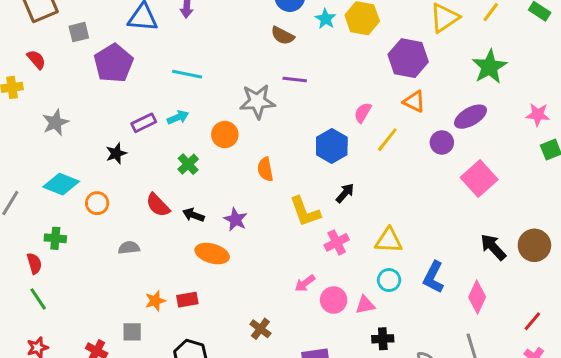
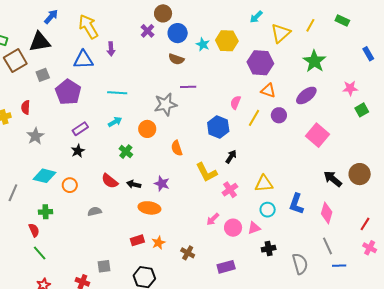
red semicircle: (36, 60) -> (26, 107), moved, turned -128
purple rectangle: (144, 123) -> (80, 129), moved
purple circle: (442, 142) -> (279, 115), moved
orange star: (155, 301) -> (158, 243), moved

